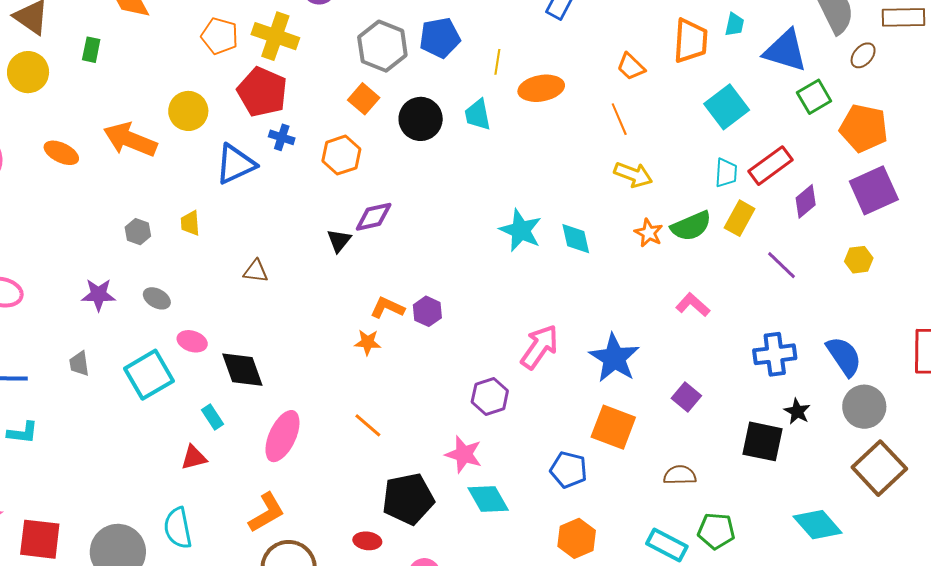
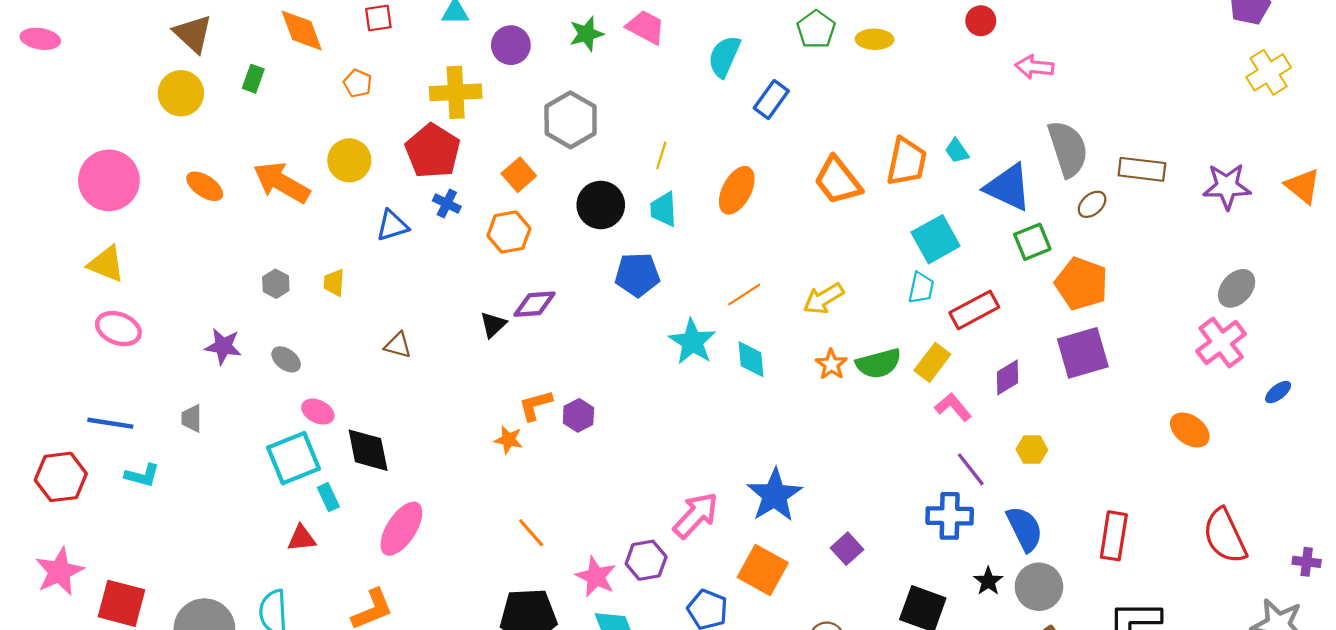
cyan trapezoid: (734, 25) -> (957, 151), turned 125
orange pentagon: (220, 36) -> (358, 83), moved, size x0.7
yellow cross: (275, 36) -> (456, 92), turned -30
blue pentagon: (440, 38) -> (637, 275), moved
yellow line: (497, 62) -> (661, 155), moved
orange trapezoid: (631, 67) -> (838, 181), size x1.6
orange ellipse: (541, 88) -> (737, 190), turned -60
orange square: (364, 99) -> (519, 175), moved
orange line: (619, 119) -> (744, 295), moved, turned 72
blue triangle: (235, 164) -> (392, 225), size x0.7
cyan trapezoid: (726, 173) -> (921, 288), moved
yellow arrow: (633, 175) -> (823, 299), turned 120
purple diamond: (806, 201) -> (1007, 377), moved
yellow hexagon: (859, 260) -> (1032, 450), moved
purple line: (782, 265) -> (971, 469), moved
pink L-shape: (693, 305) -> (953, 407), moved
orange L-shape: (387, 308) -> (535, 405), turned -48
pink arrow: (540, 347) -> (696, 515), moved
cyan square: (149, 375) -> (293, 458), moved
purple hexagon: (490, 396) -> (646, 560), moved
black star: (797, 411) -> (988, 581), moved
orange line: (368, 425) -> (531, 533), moved
cyan L-shape: (23, 433) -> (142, 475), moved

